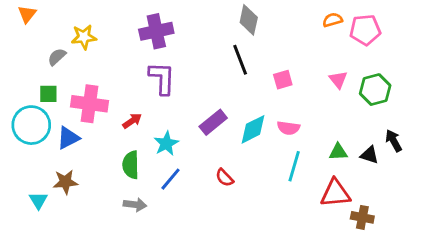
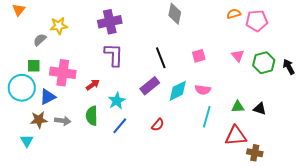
black line: (240, 60) -> (161, 58), moved
black arrow: (394, 141) -> (289, 67), moved
red semicircle: (225, 178) -> (158, 125), turned -96
brown star: (65, 182) -> (39, 120), moved
gray arrow: (135, 205) -> (63, 121), moved

